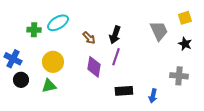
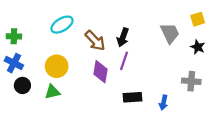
green cross: (34, 30) -> (14, 36), moved
brown arrow: (89, 38) -> (95, 41), size x1.5

